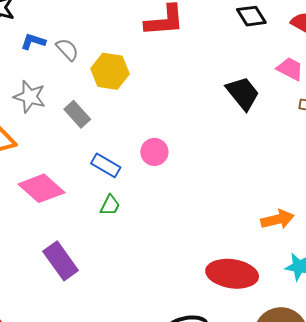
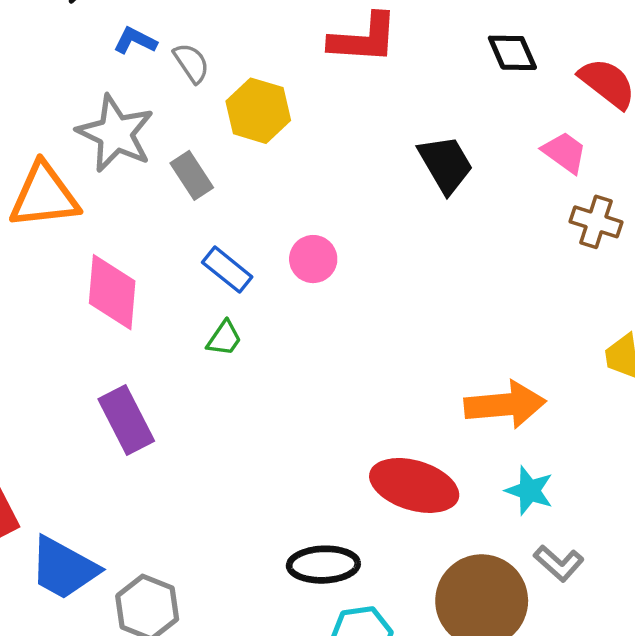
black trapezoid: (243, 93) -> (446, 164), moved
gray star: (30, 97) -> (115, 133), size x1.4
pink diamond: (41, 188) -> (112, 292), turned 45
orange arrow: (277, 219) -> (505, 405), size x1.4

